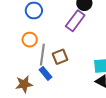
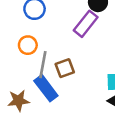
blue rectangle: (46, 73) -> (46, 88), size x1.5

